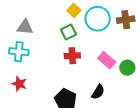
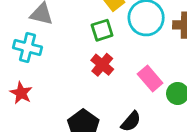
red cross: (72, 56) -> (102, 65), turned 35

